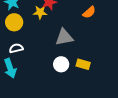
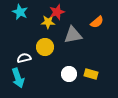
yellow circle: (14, 22) -> (45, 47), moved
gray triangle: (64, 37) -> (73, 35), moved

